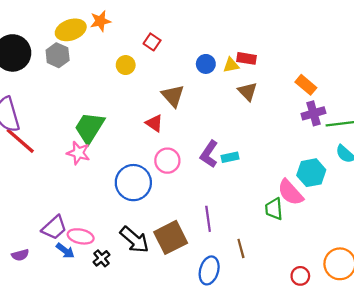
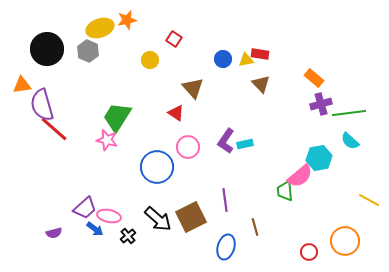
pink semicircle: (290, 192) -> (300, 176), turned -88

